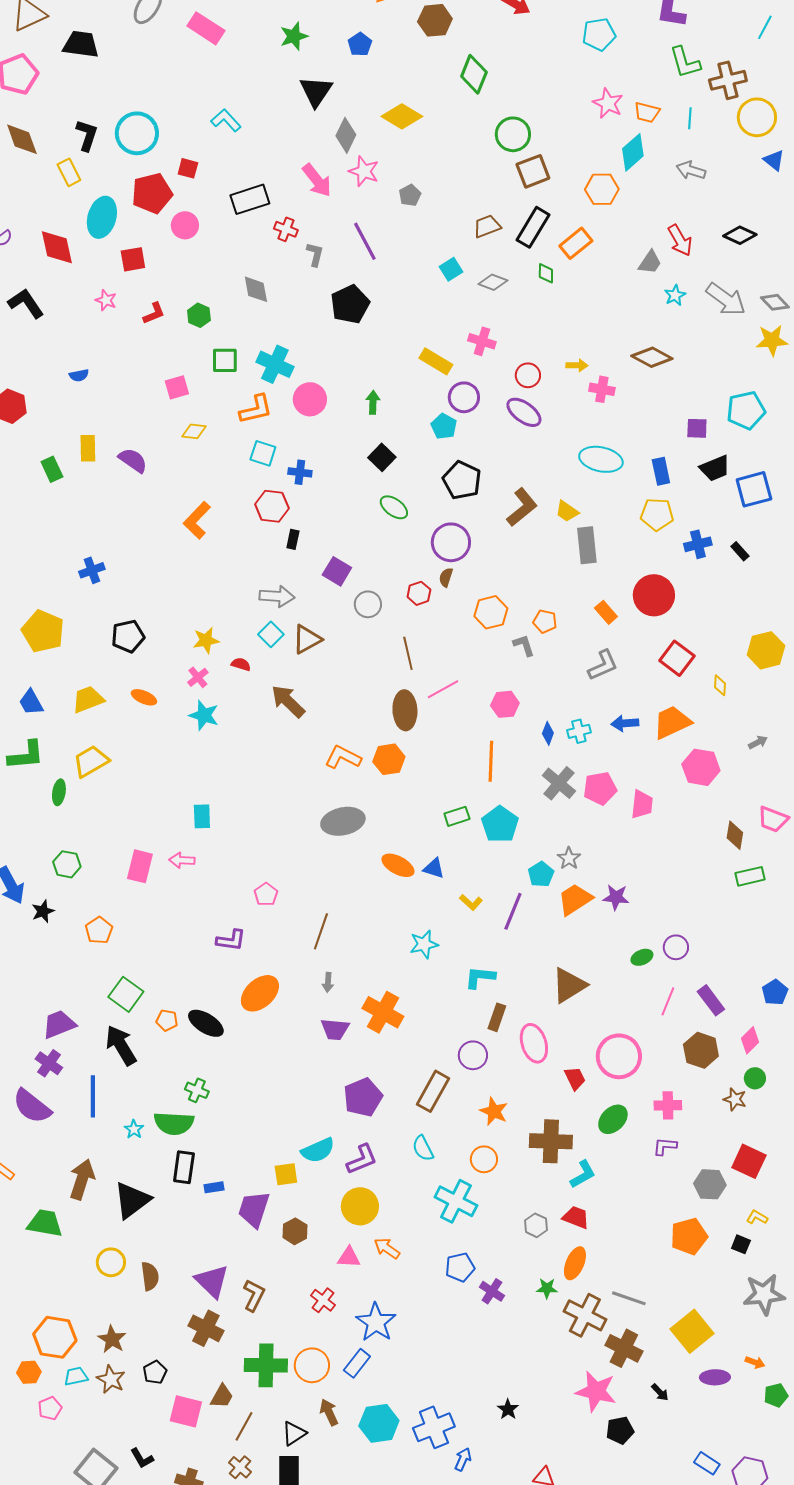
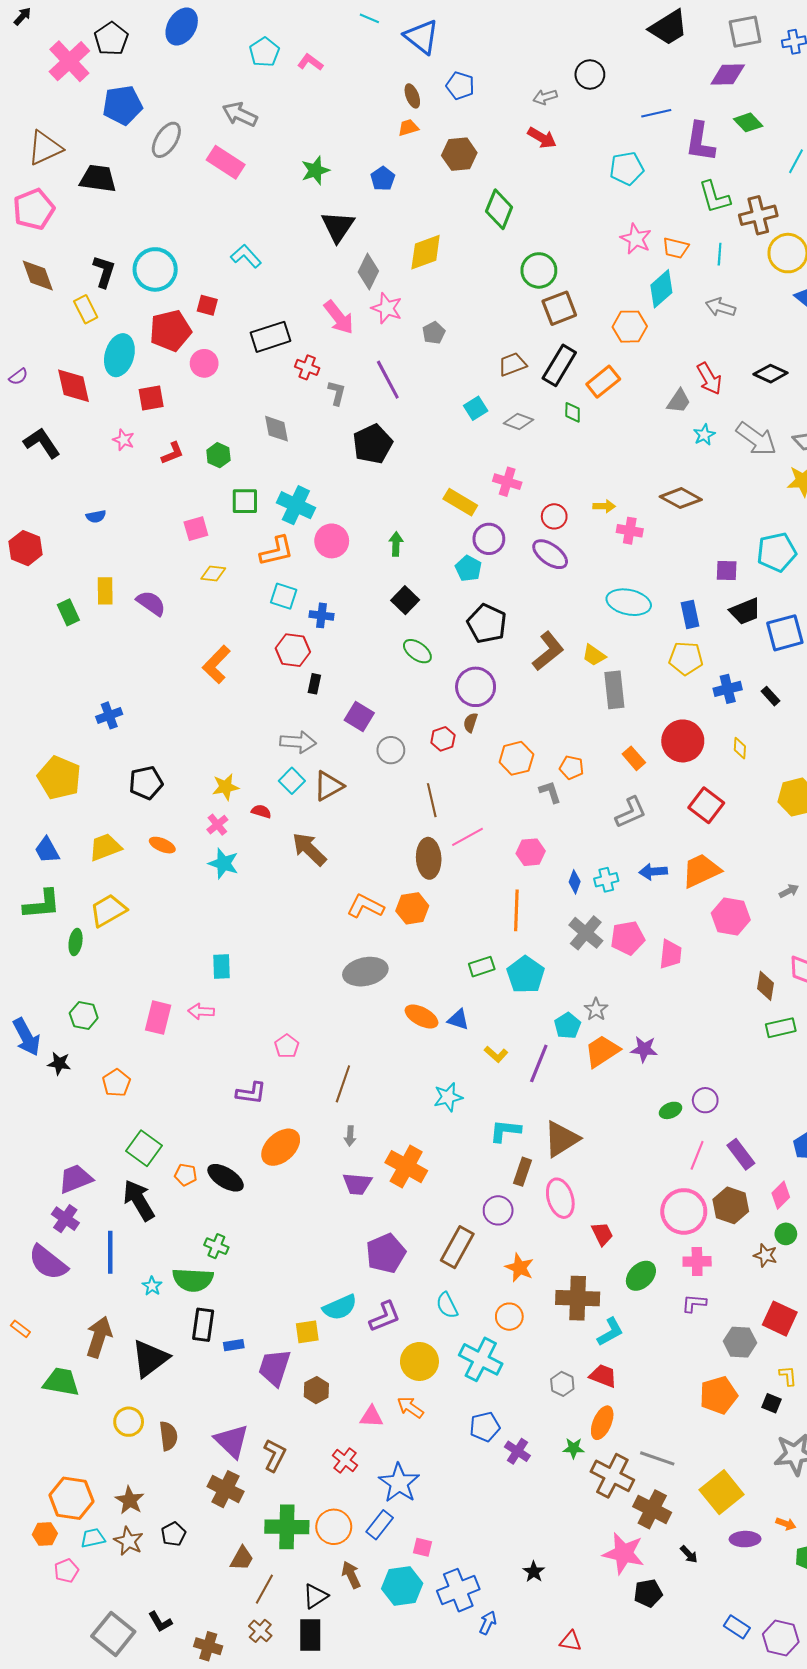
yellow diamond: (402, 116) -> (426, 252), turned -51
yellow diamond: (720, 685) -> (740, 748), moved
black star: (43, 911) -> (59, 1063), turned 30
brown triangle: (569, 985) -> (561, 1139), moved
pink circle: (619, 1056) -> (684, 1211), moved
yellow circle: (360, 1206) -> (419, 1361), moved
yellow L-shape: (757, 1217) -> (788, 1376), turned 55
pink square: (186, 1411) -> (423, 1547), moved, size x0.6

